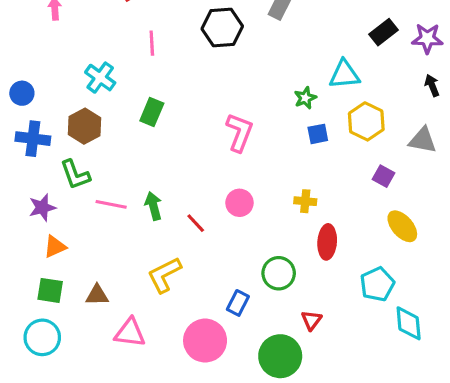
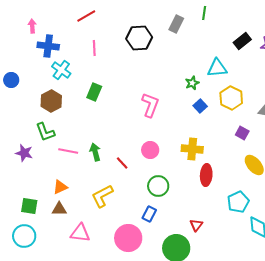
blue square: (318, 134) -> (200, 106), turned -32
blue cross: (33, 139) -> (48, 46), moved
yellow cross: (305, 201) -> (192, 149), size x1.5
purple star: (42, 207) -> (24, 153), turned 30
orange triangle: (55, 247) -> (60, 187), moved
green circle: (279, 273) -> (158, 186), moved

